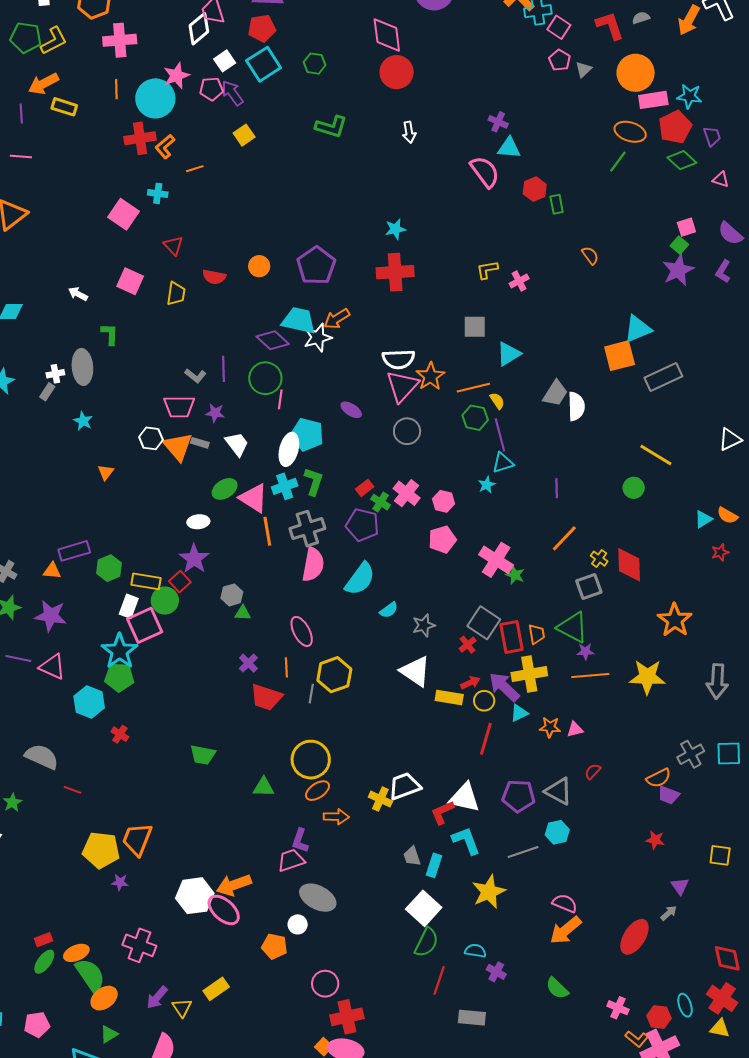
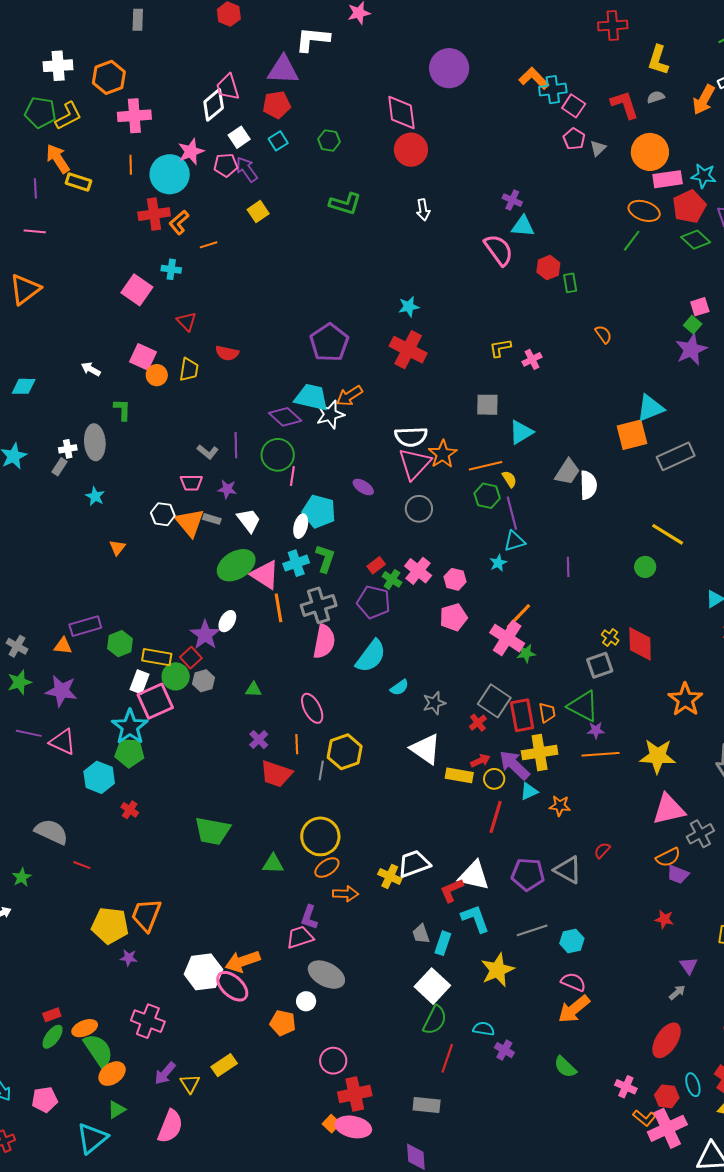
cyan square: (264, 64) -> (278, 141), size x0.6
orange arrow: (43, 84) -> (58, 159), turned 84
orange circle: (259, 266) -> (157, 375), moved
red cross: (395, 272) -> (408, 350), turned 30
pink trapezoid: (179, 407) -> (191, 483), size x0.7
white ellipse: (289, 449) -> (301, 526), size x0.7
green ellipse: (225, 489) -> (236, 565), size x1.5
white ellipse: (198, 522) -> (227, 621), moved, turned -55
orange line: (564, 538) -> (518, 616), moved
green star: (515, 575) -> (526, 653), turned -30
gray hexagon: (232, 595) -> (204, 681), moved
pink triangle: (575, 729) -> (669, 809), moved, size x2.0
green trapezoid: (203, 755) -> (212, 831), size x1.4
cyan hexagon: (557, 832) -> (572, 941), moved
red ellipse: (634, 937) -> (667, 1040), moved
gray rectangle: (472, 1018) -> (427, 1105), moved

